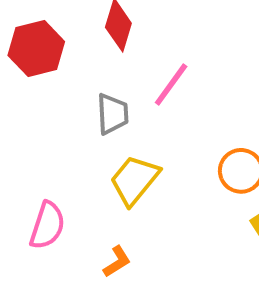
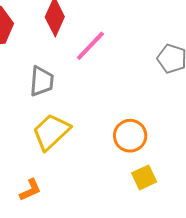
pink line: (171, 84) -> (90, 46), moved

